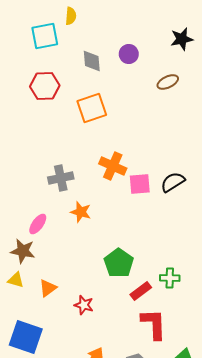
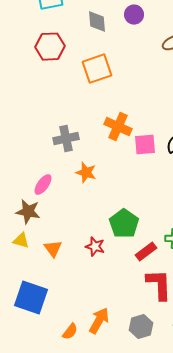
orange triangle: (48, 288) -> (53, 249), turned -30
red star: (84, 305) -> (95, 247), moved

